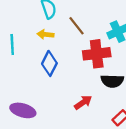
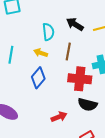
brown line: (76, 26) -> (68, 51), turned 36

